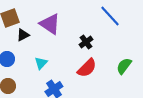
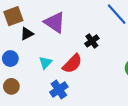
red semicircle: (87, 68) -> (72, 64), moved

